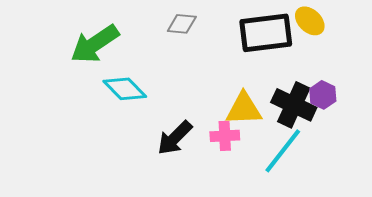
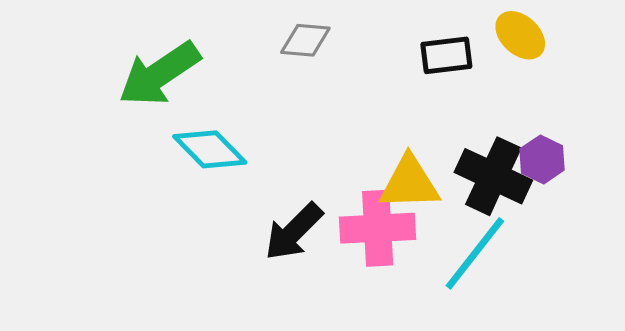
black rectangle: (266, 33) -> (446, 55), size x0.6
pink cross: (225, 136) -> (378, 228), size x1.5

